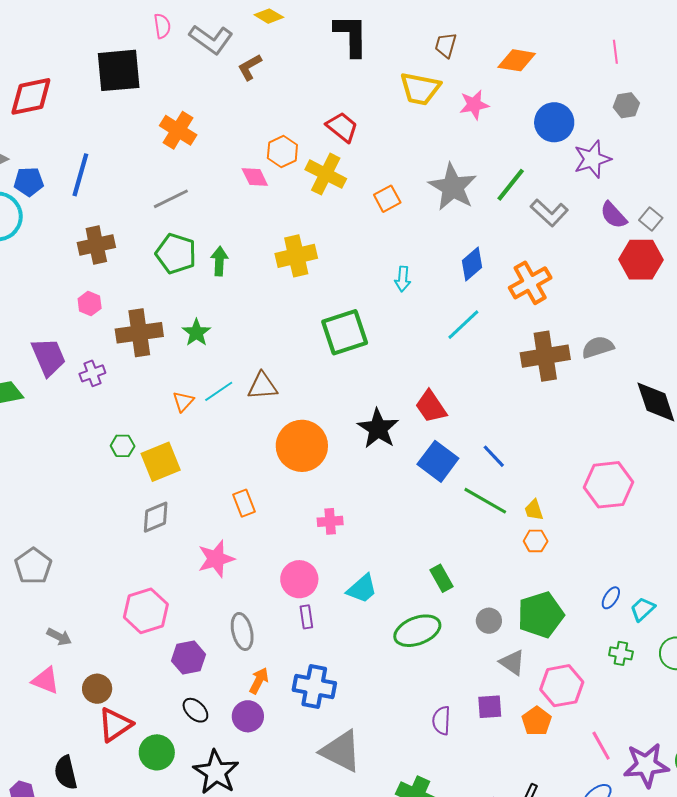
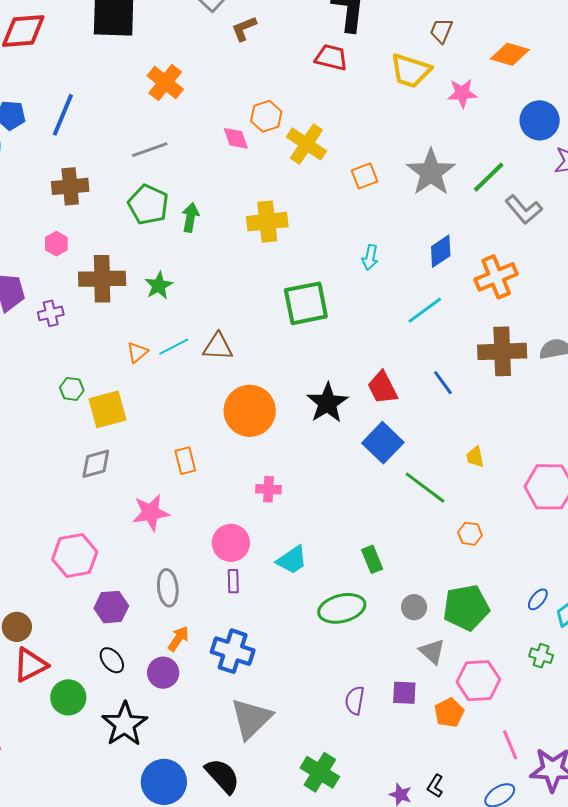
red trapezoid: (342, 127) -> (331, 57), moved, turned -32
blue line: (494, 456) -> (443, 383), moved
yellow trapezoid: (534, 510) -> (475, 457), moved
gray triangle: (341, 751) -> (251, 719), turned 42

